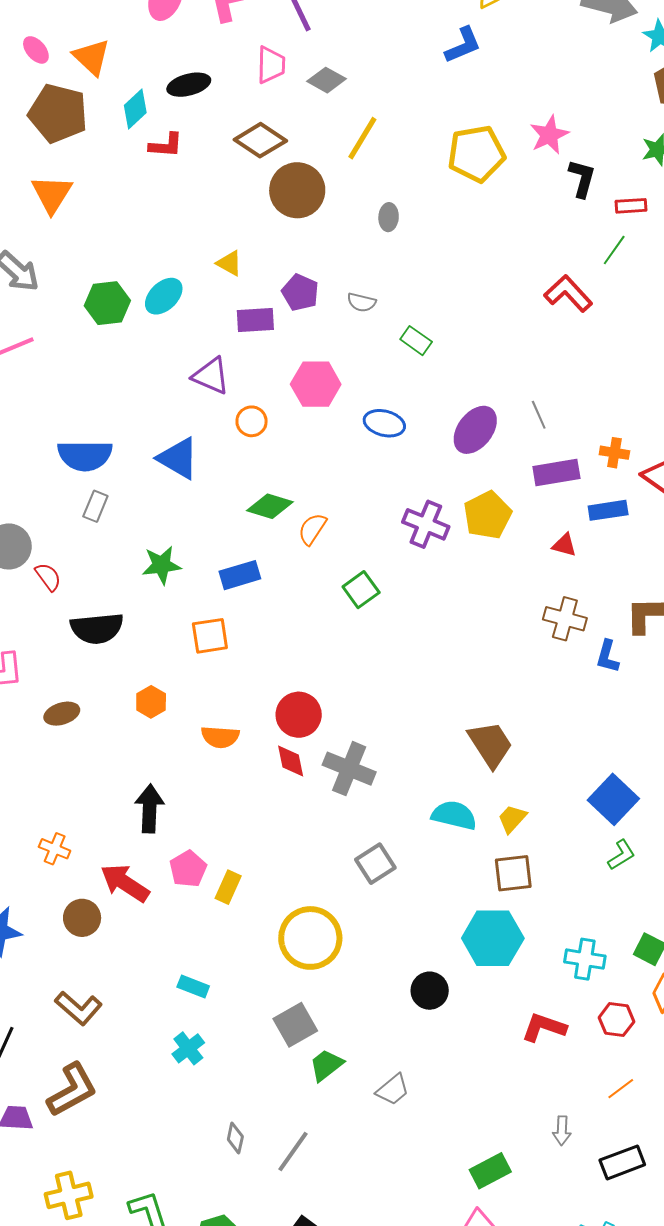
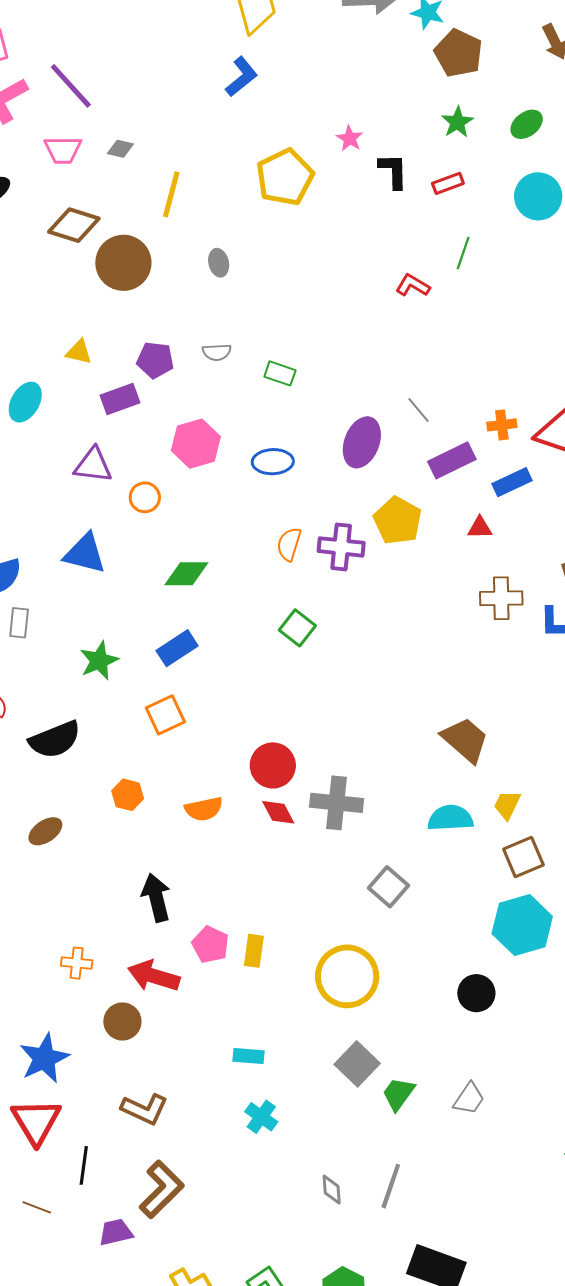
pink trapezoid: (271, 65) -> (63, 150), turned 105
gray diamond: (326, 80) -> (120, 149), size x0.7
pink star: (549, 135) -> (350, 138), size x0.7
green line: (614, 250) -> (463, 253), moved
red L-shape: (568, 294) -> (413, 285), size x0.7
orange semicircle: (312, 529) -> (289, 544), moved

